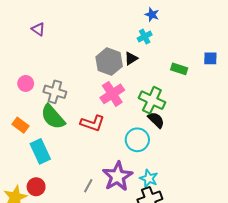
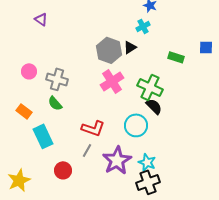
green semicircle: (53, 117) -> (55, 103), size x0.6
red L-shape: (92, 123) -> (93, 128), moved
gray line: (88, 186) -> (87, 150), moved
red circle: (36, 187) -> (63, 170), moved

